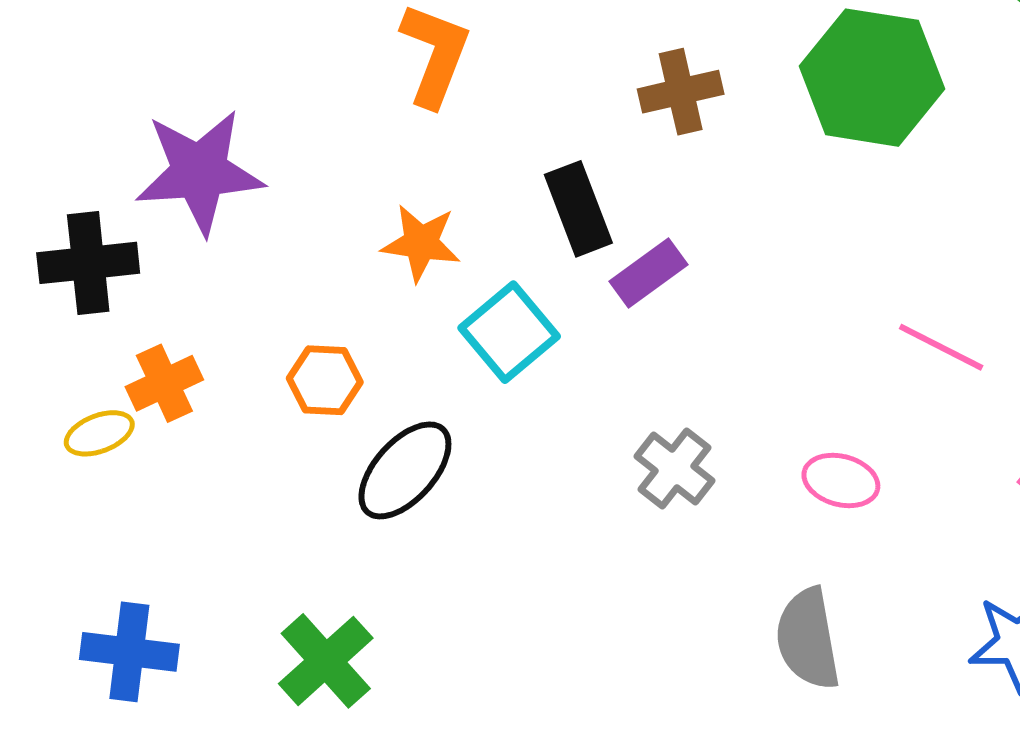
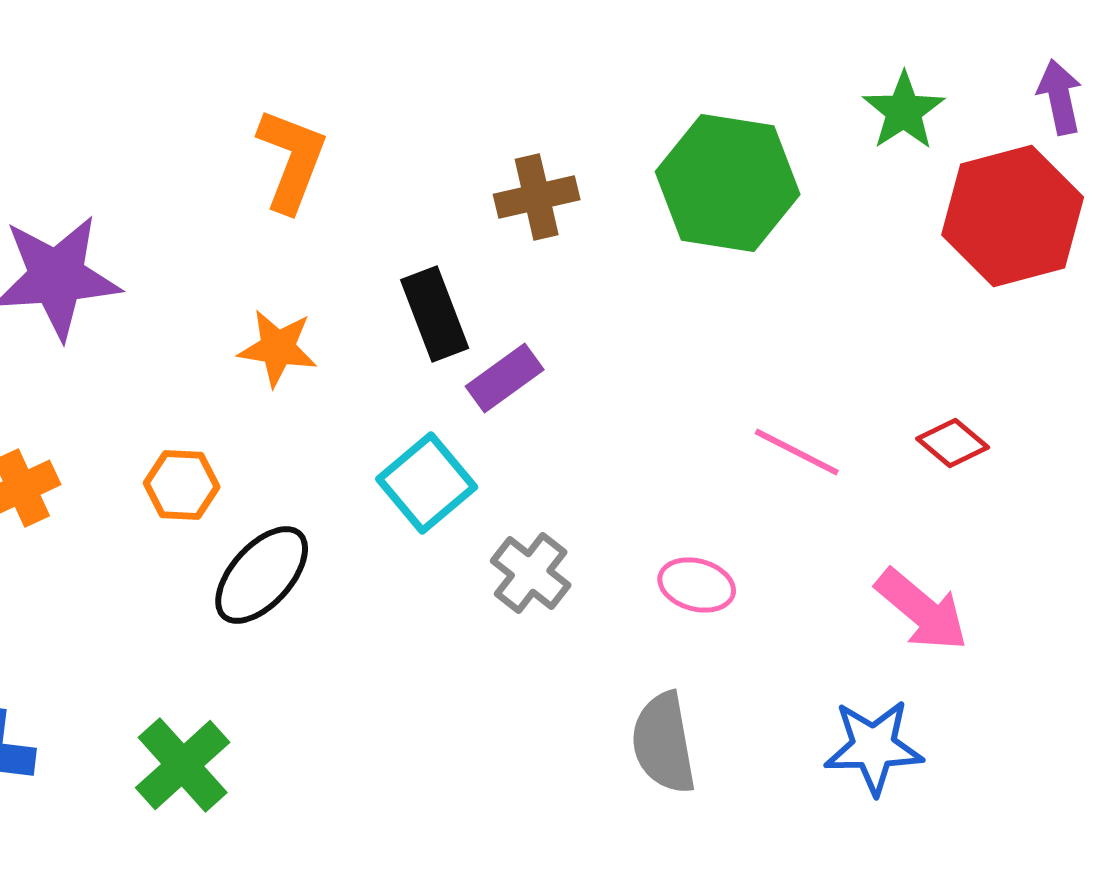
cyan square: (509, 332) -> (427, 483), moved

